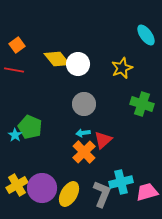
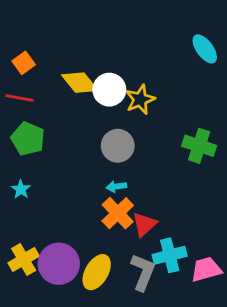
yellow star: (122, 68) -> (140, 99), moved
green pentagon: (30, 127) -> (28, 139), moved
red triangle: (103, 140) -> (144, 224), moved

